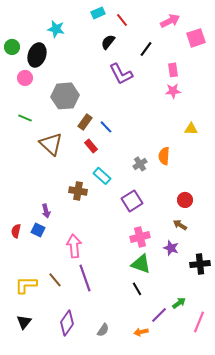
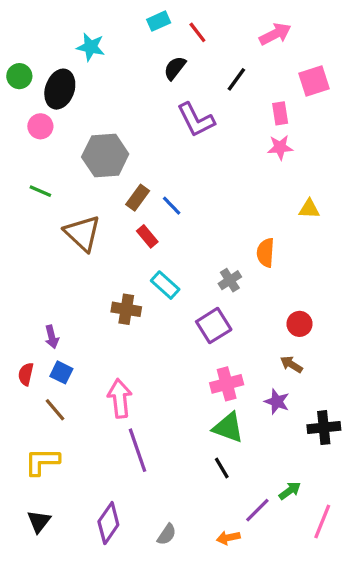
pink square: (196, 38) -> (314, 81), moved
gray cross: (140, 164) -> (230, 280), moved
purple arrow: (46, 211) -> (52, 337), moved
brown line: (55, 280) -> (55, 410), moved

